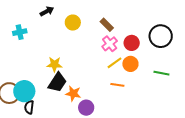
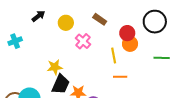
pink cross: (110, 44) -> (83, 41), moved
yellow line: (114, 63) -> (114, 56), turned -56
orange circle: (130, 64) -> (130, 44), moved

